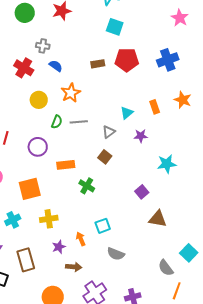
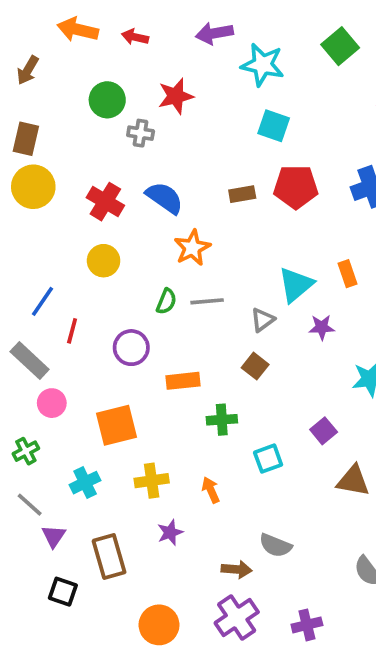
gray cross: (43, 46) -> (141, 133), moved
blue semicircle: (56, 66) -> (165, 198), size x1.5
yellow circle: (39, 100) -> (104, 261), moved
cyan triangle: (127, 113) -> (296, 285), size x1.5
green cross: (87, 186) -> (222, 420), turned -35
cyan square: (103, 226) -> (268, 459), moved
orange arrow: (81, 239) -> (211, 490), moved
brown arrow: (74, 267) -> (237, 569), moved

